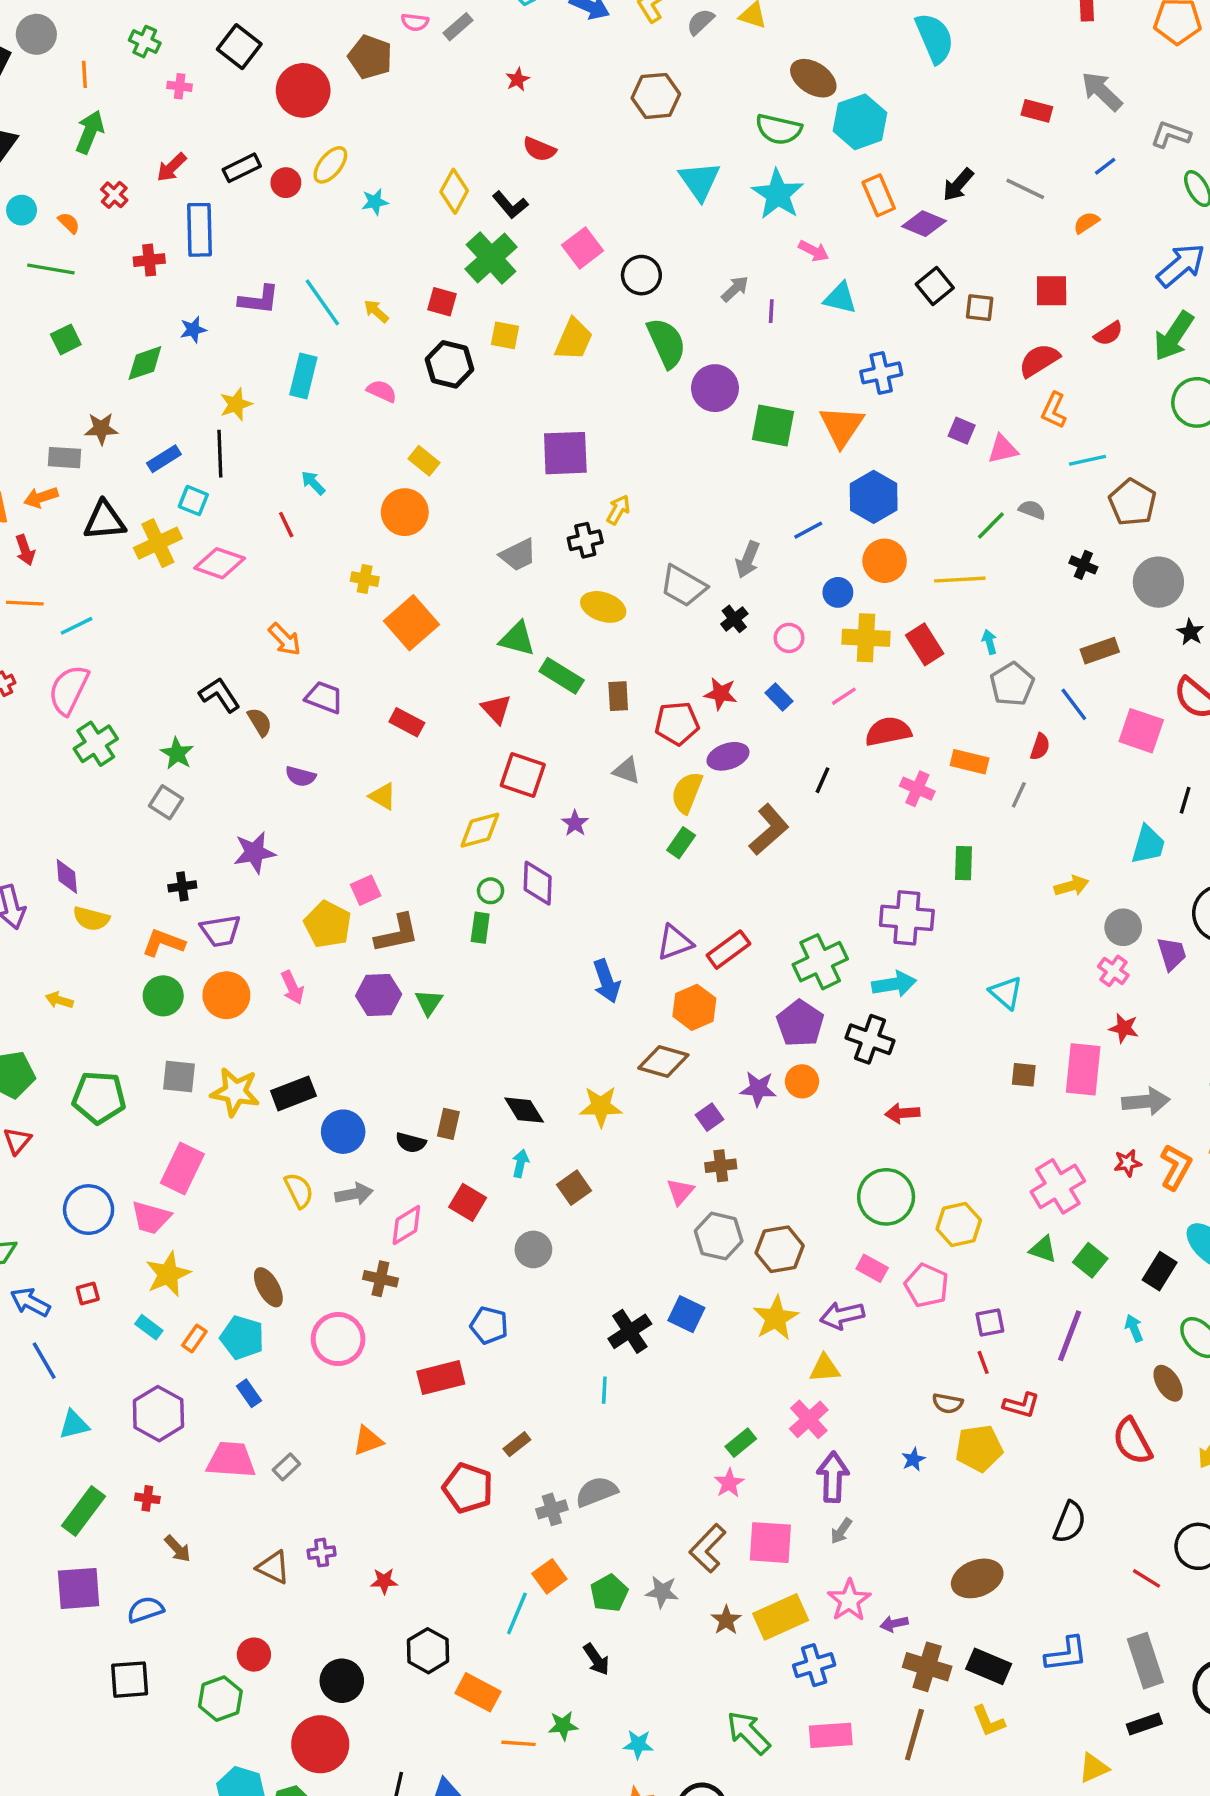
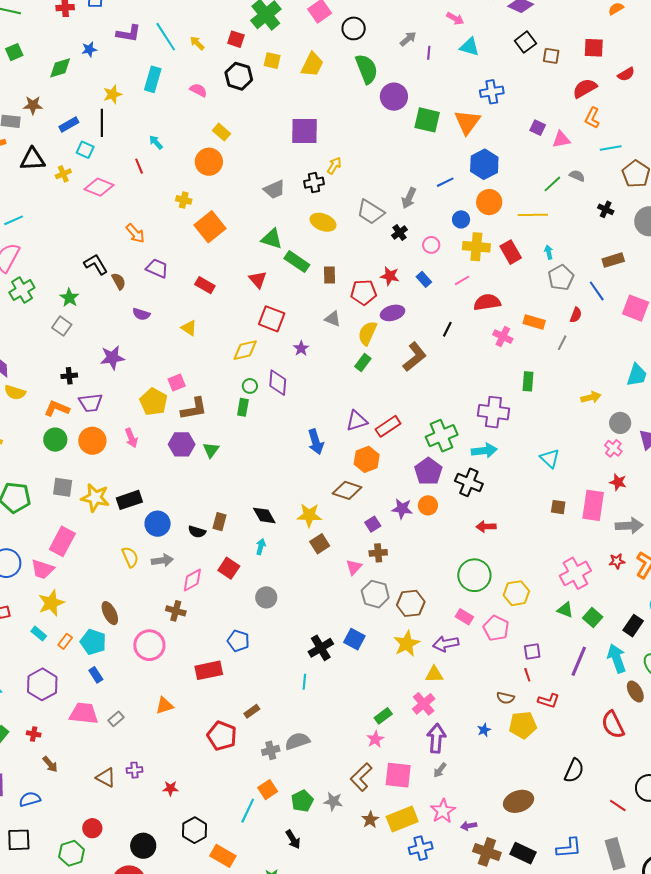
yellow cross: (158, 543) -> (63, 174), size x0.6
brown square: (574, 1188) -> (320, 544), moved
cyan arrow: (1134, 1328) -> (617, 658), size x1.8

